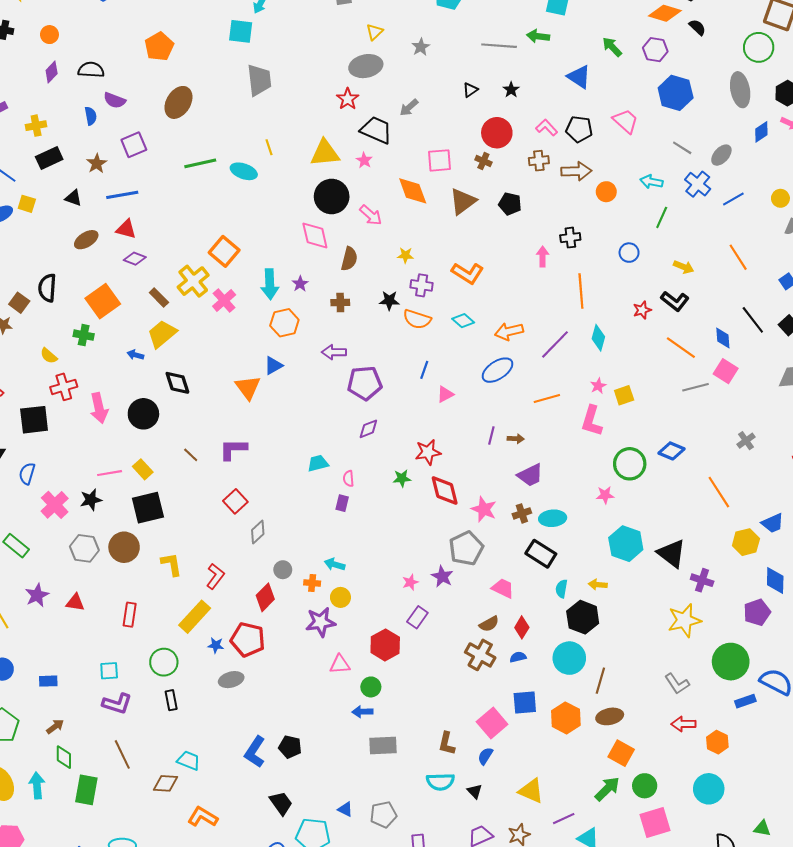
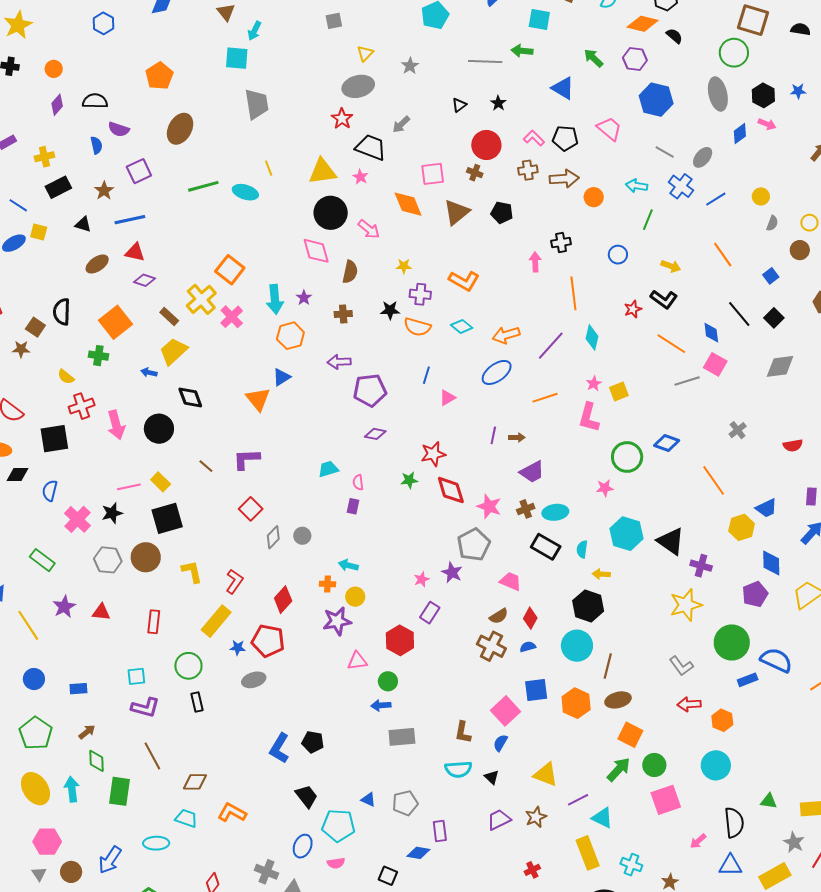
purple diamond: (368, 429) -> (375, 434), turned 35
gray circle: (283, 570) -> (302, 536), moved
cyan semicircle: (562, 589) -> (582, 549), moved
cyan trapezoid: (189, 760) -> (186, 818), moved

